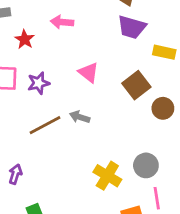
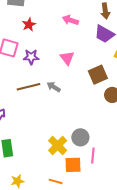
pink arrow: (62, 22) -> (70, 20), moved
gray circle: (146, 165) -> (80, 137), moved
yellow cross: (107, 176) -> (58, 145), moved

